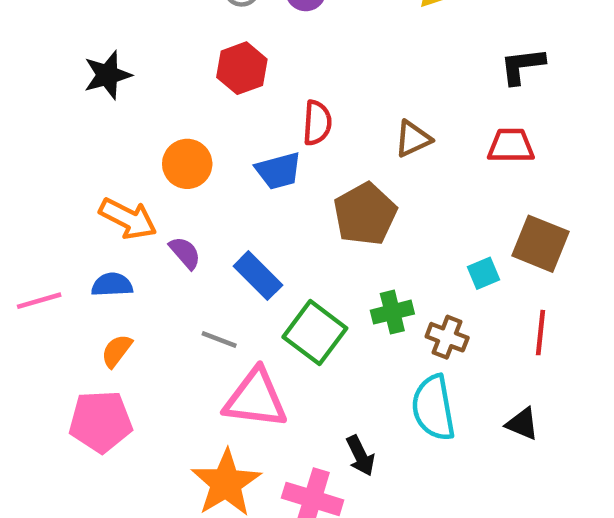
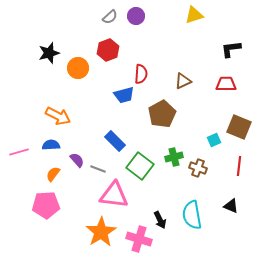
orange circle: (187, 164) -> (78, 68), moved
purple semicircle: (185, 253) -> (77, 160), moved
cyan semicircle: (433, 408) -> (192, 215), moved

